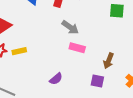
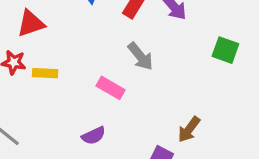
pink rectangle: (77, 48) -> (111, 88), moved

